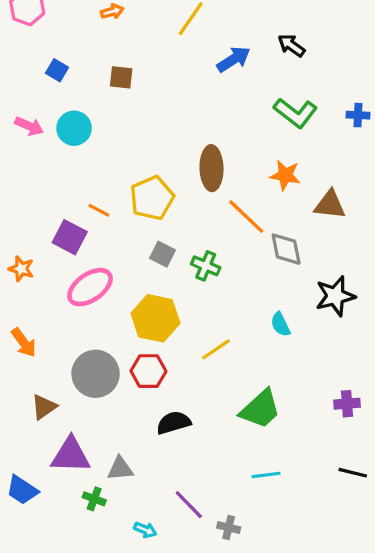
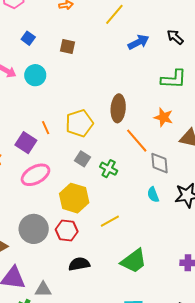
green L-shape: (296, 113) -> (174, 79), turned -40
orange line: (99, 210) -> (46, 128), turned 32
cyan semicircle: (280, 324) -> (153, 195), moved

